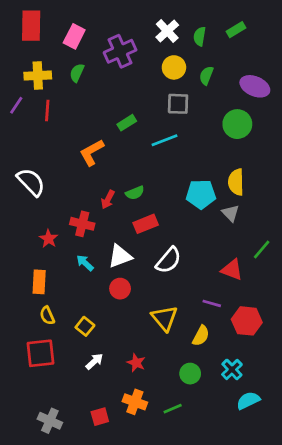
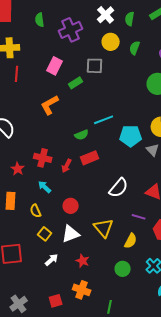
pink rectangle: (74, 36) -> (55, 66), moved
green semicircle: (77, 73) -> (40, 20), moved, turned -32
gray square: (178, 104) -> (95, 66), moved
cyan line: (165, 140) -> (104, 120), moved
red arrow: (108, 200) -> (67, 166), moved
white triangle: (120, 256) -> (71, 234), moved
white semicircle: (169, 260) -> (119, 188), moved
yellow semicircle: (47, 316) -> (36, 211), moved
green line: (173, 409) -> (110, 307), moved, turned -56
gray cross: (50, 421) -> (19, 304), turned 30

